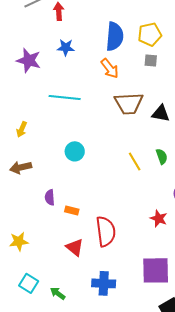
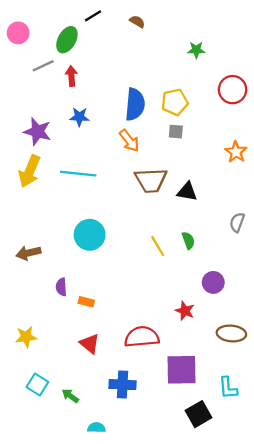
yellow arrow: (22, 129) -> (29, 171), moved, size x1.8
cyan circle: (75, 151) -> (90, 235), size x1.4
red semicircle: (106, 231) -> (142, 337), moved, turned -88

